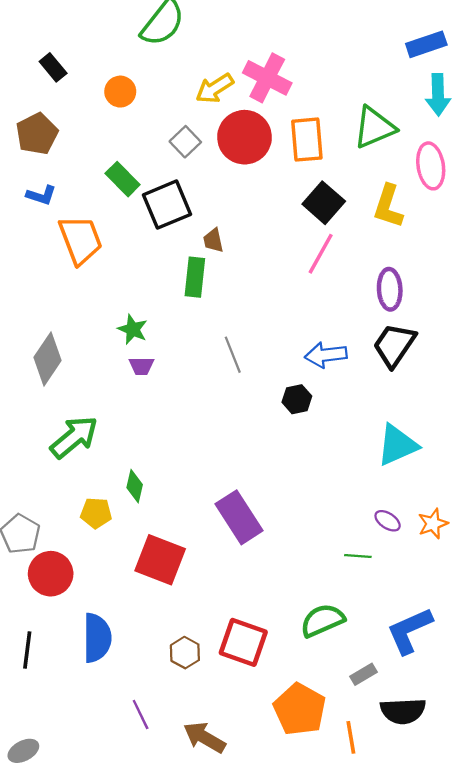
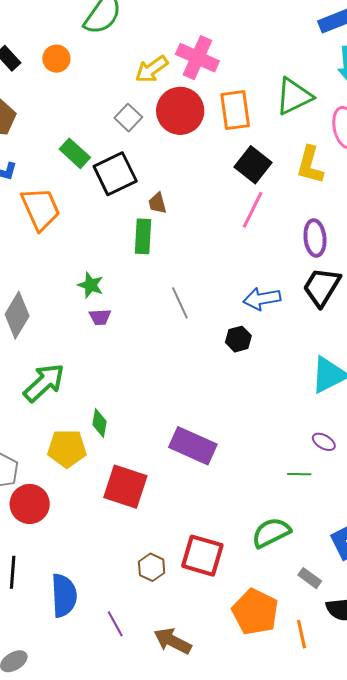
orange circle: (120, 92) -> (56, 59), moved
yellow pentagon: (96, 513) -> (67, 448), size x1.4
purple rectangle: (239, 517) -> (193, 446), turned -30
blue semicircle: (97, 638) -> (64, 596), moved
gray rectangle: (364, 674) -> (310, 578), turned 70

